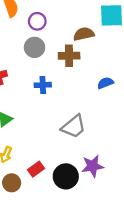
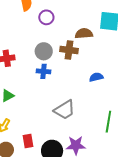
gray circle: (35, 47) -> (44, 51), moved
red rectangle: (36, 169) -> (28, 141), turned -72

